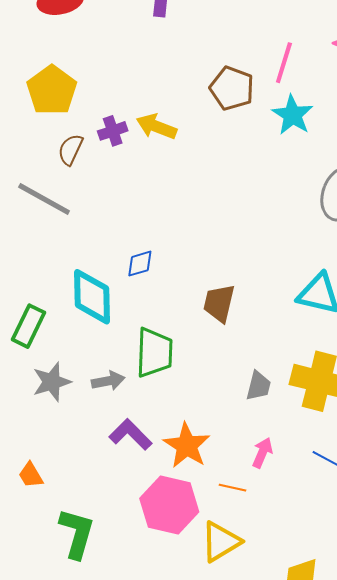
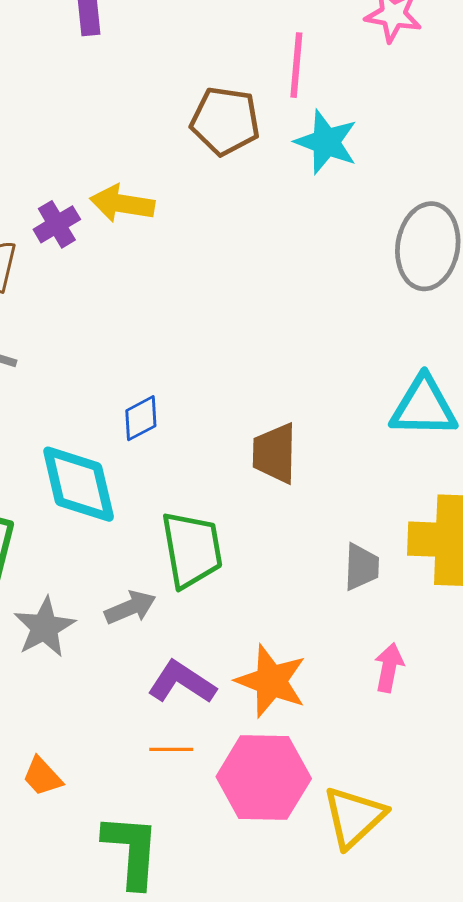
orange line: (232, 488) -> (171, 749), moved

